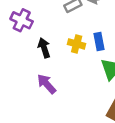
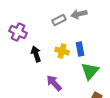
purple arrow: (47, 84) -> (54, 83), moved

